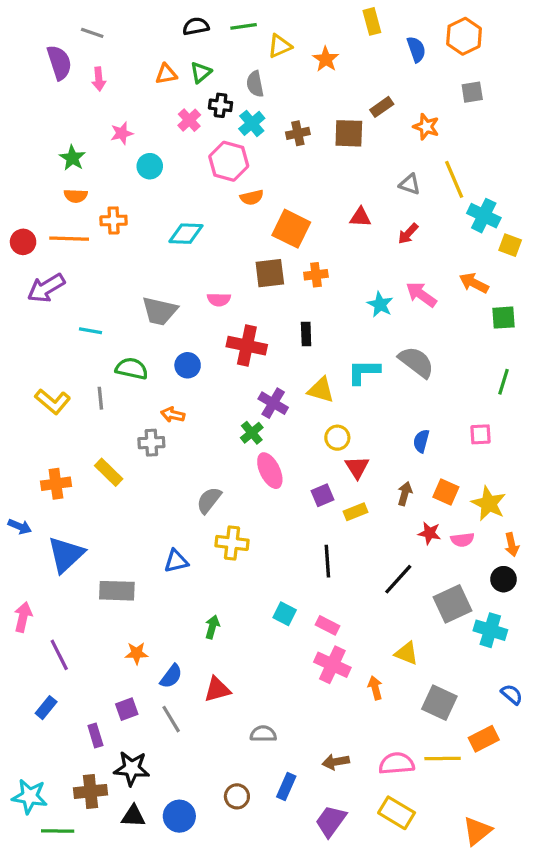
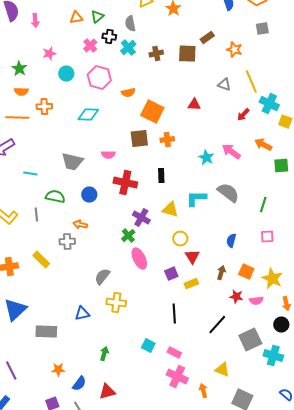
pink hexagon: (229, 161) -> (99, 78), moved
red arrow: (408, 234) -> (243, 115), moved
green line: (503, 382) -> (263, 205), moved

